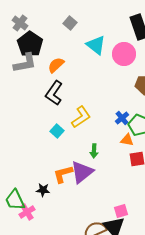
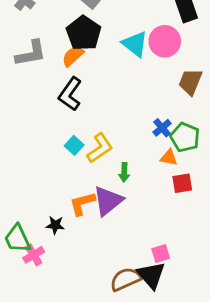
black pentagon: (30, 44) -> (84, 33), moved
cyan triangle: (96, 45) -> (135, 44), moved
yellow L-shape: (81, 117) -> (100, 148), moved

